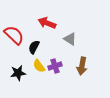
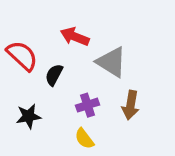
gray triangle: (70, 39) -> (111, 62), size x1.5
yellow semicircle: (39, 66) -> (84, 139), moved

